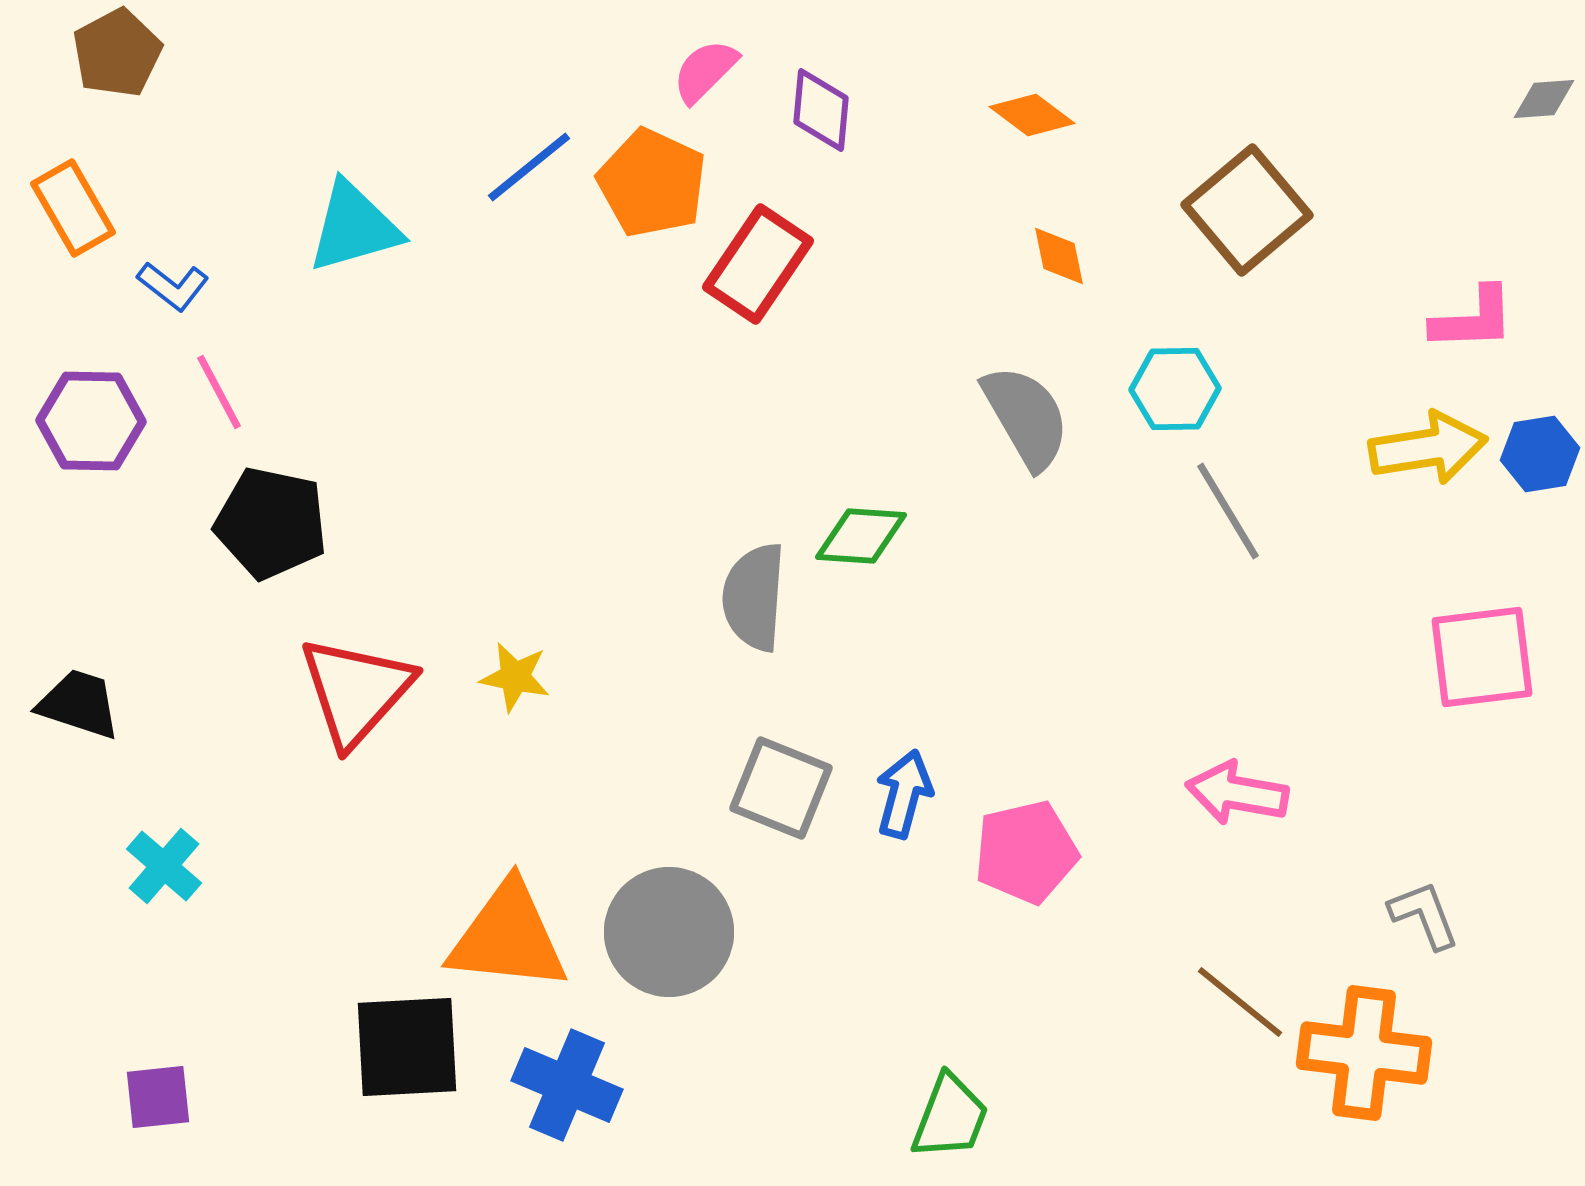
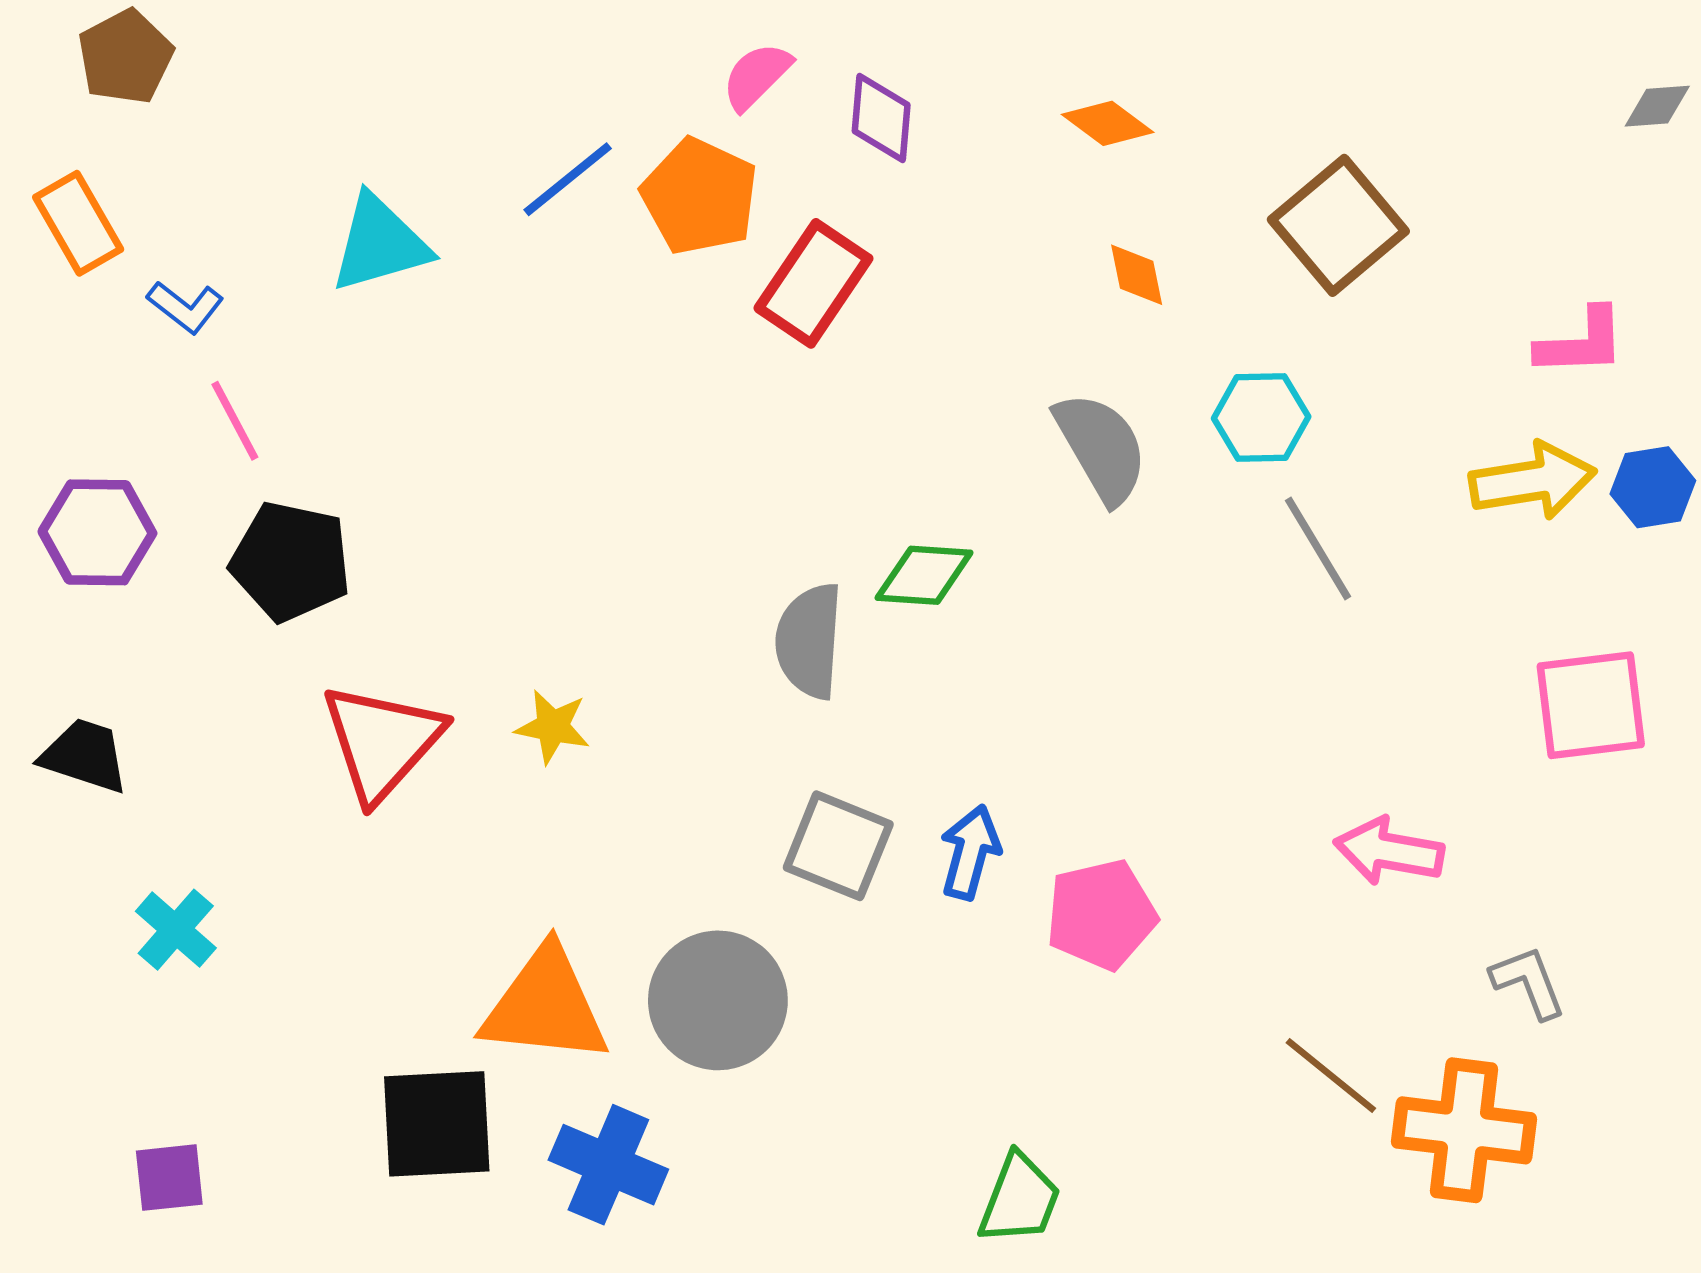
purple hexagon: (91, 421) -> (97, 532), moved
pink arrow: (1237, 793) -> (1389, 851), moved

